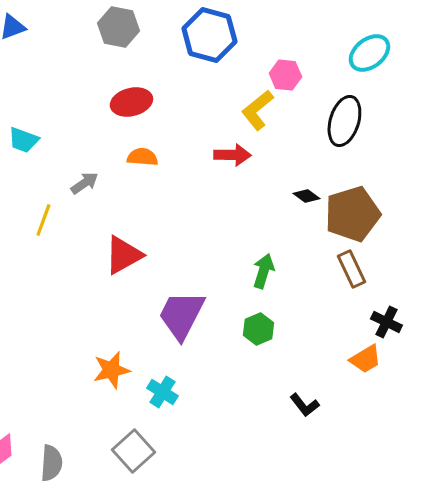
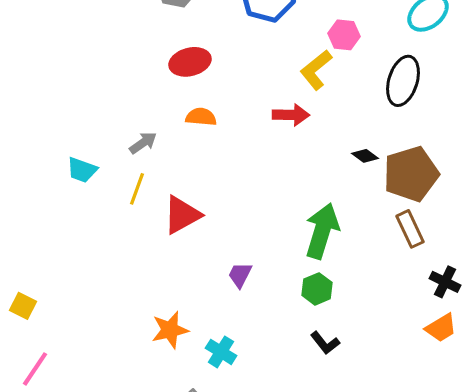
cyan trapezoid: (23, 140) -> (82, 170), moved
yellow line: (43, 220) -> (137, 189), moved
green arrow: (263, 271) -> (322, 231), size x1.6
purple trapezoid: (181, 315) -> (240, 275), size x0.5
orange trapezoid: (365, 359) -> (441, 328), moved
black L-shape: (304, 405) -> (325, 343), moved

